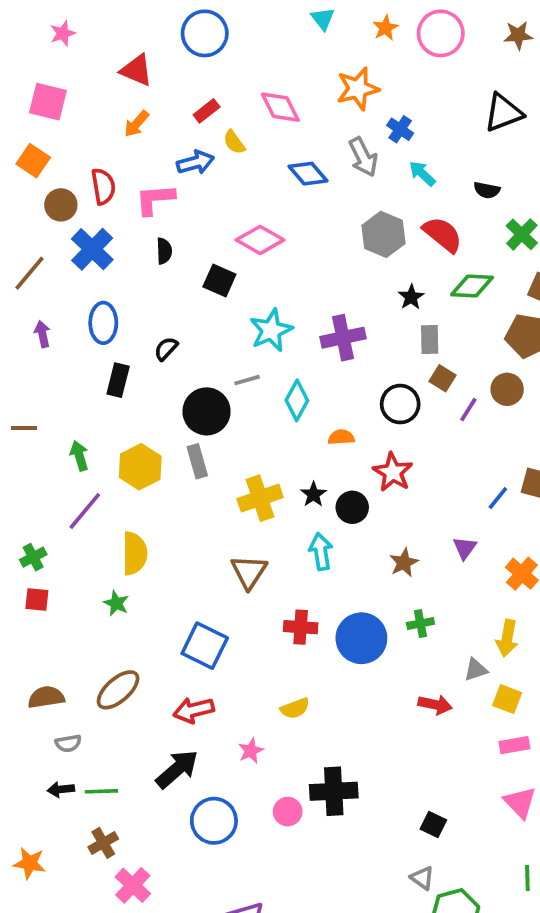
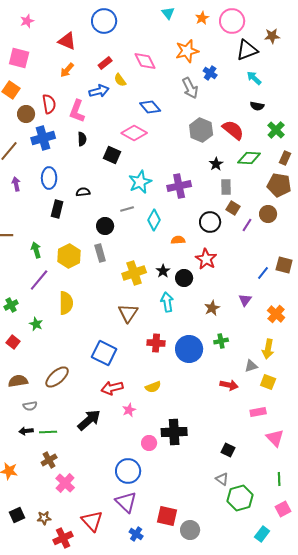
brown star: (518, 35) -> (272, 36), moved
black triangle: (503, 113) -> (247, 50), moved
blue diamond: (308, 174) -> (150, 107), moved
cyan arrow: (422, 174) -> (254, 78), moved
pink L-shape: (155, 199) -> (77, 111), turned -65
blue cross: (92, 249) -> (43, 138), turned 30
black semicircle: (166, 349) -> (83, 192), turned 40
black circle: (207, 411) -> (105, 226), size x0.7
red square: (37, 600) -> (13, 342), moved, turned 32
green star: (116, 603) -> (36, 324), moved
red arrow: (194, 710) -> (112, 388), moved
pink rectangle: (514, 745) -> (258, 412), moved
blue circle: (214, 821) -> (128, 471), moved

